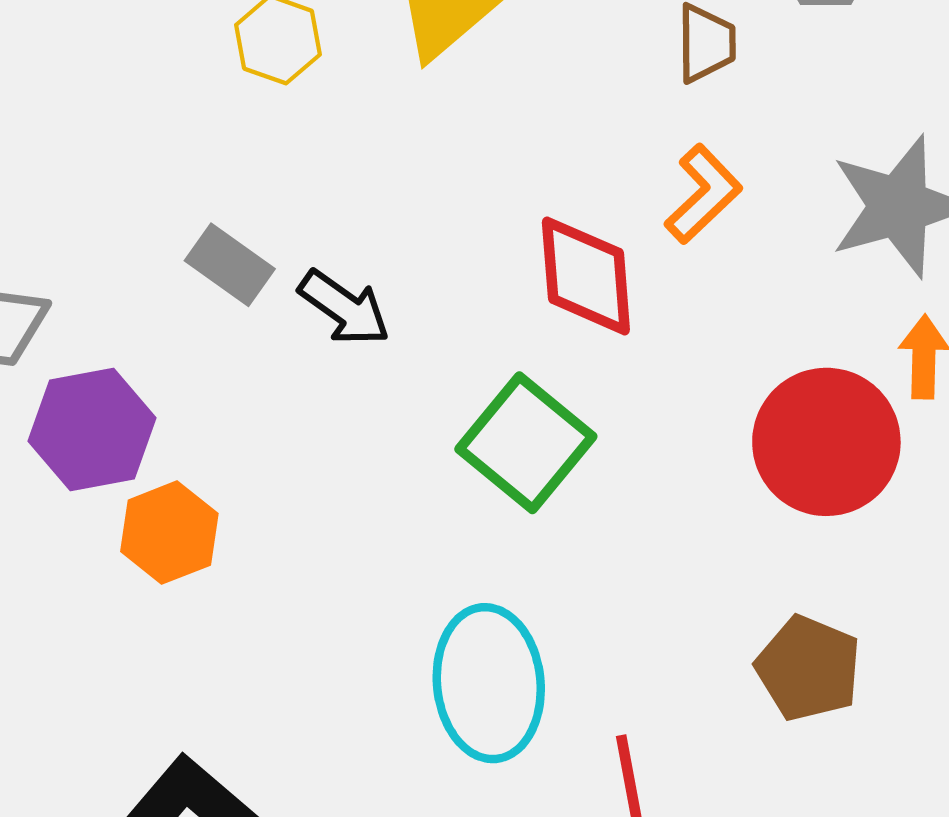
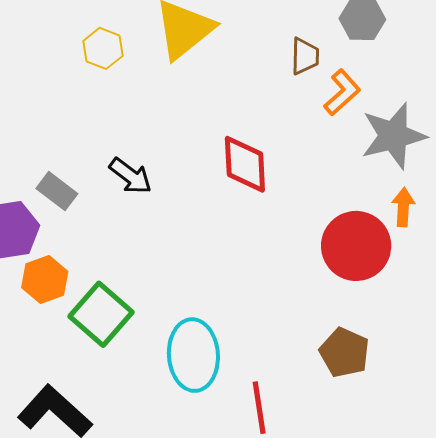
orange L-shape: (703, 194) -> (342, 92), moved
gray rectangle: (230, 265) -> (57, 191), moved
green square: (526, 443) -> (101, 314), moved

